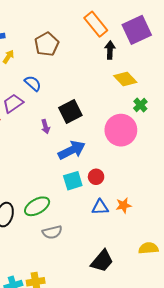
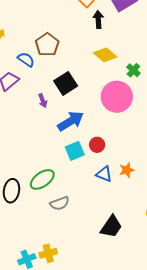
brown pentagon: (47, 44) -> (47, 45), moved
yellow diamond: (125, 79) -> (105, 55), moved
blue triangle: (100, 207) -> (104, 174), turned 30

